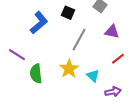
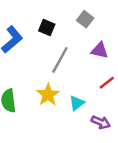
cyan triangle: (93, 76) -> (77, 103), turned 40
purple arrow: (113, 92) -> (101, 122), turned 35

